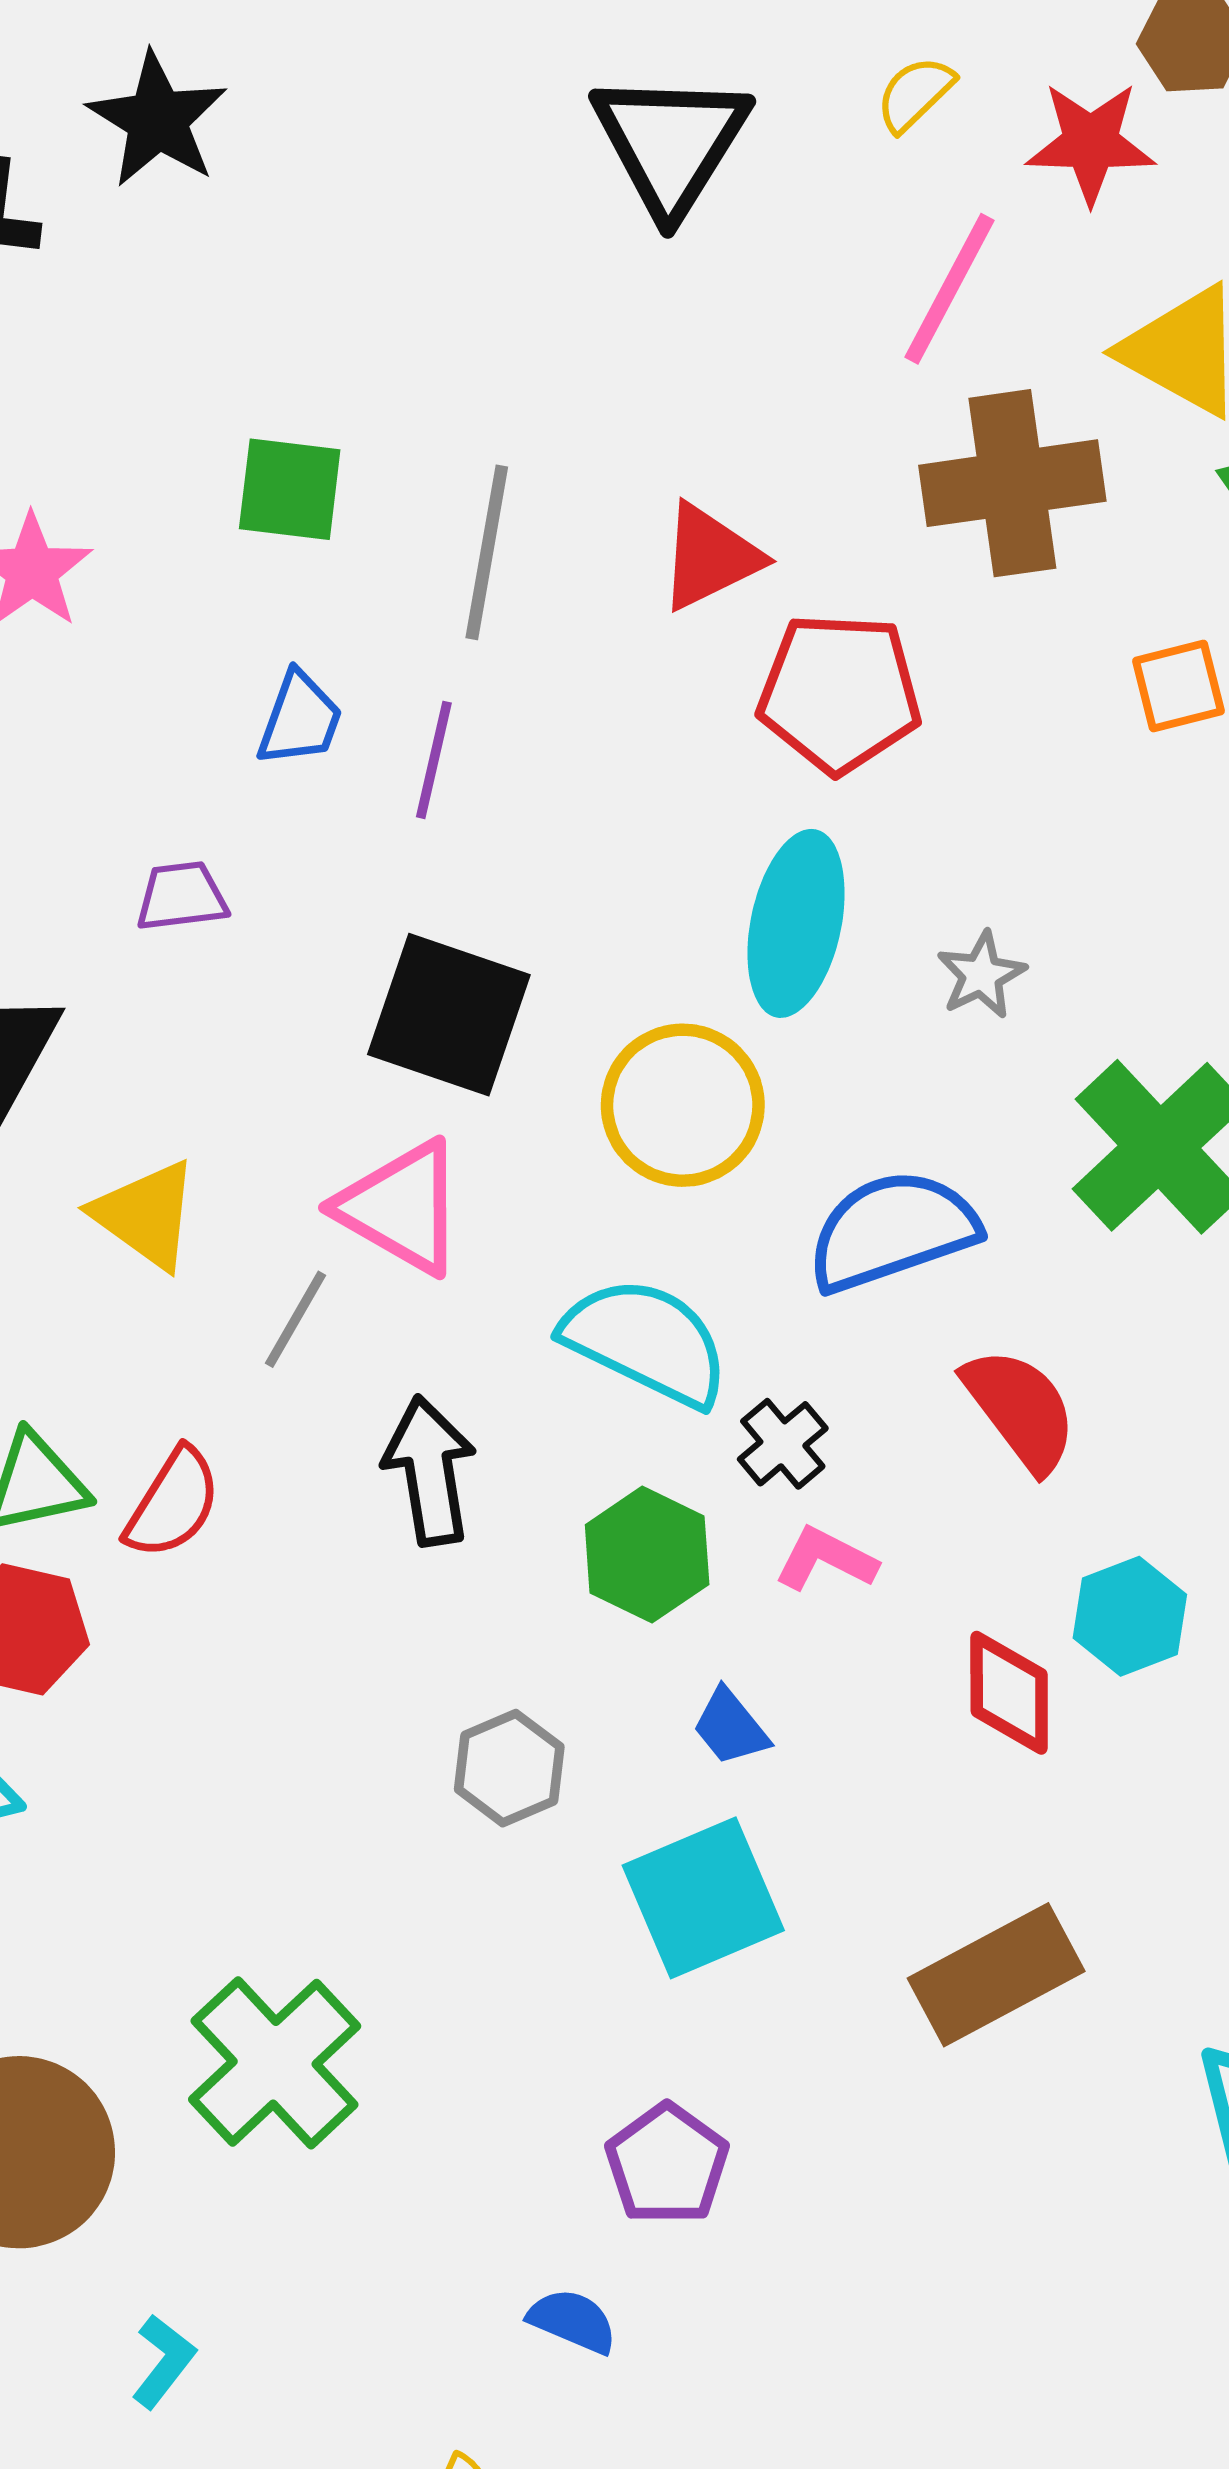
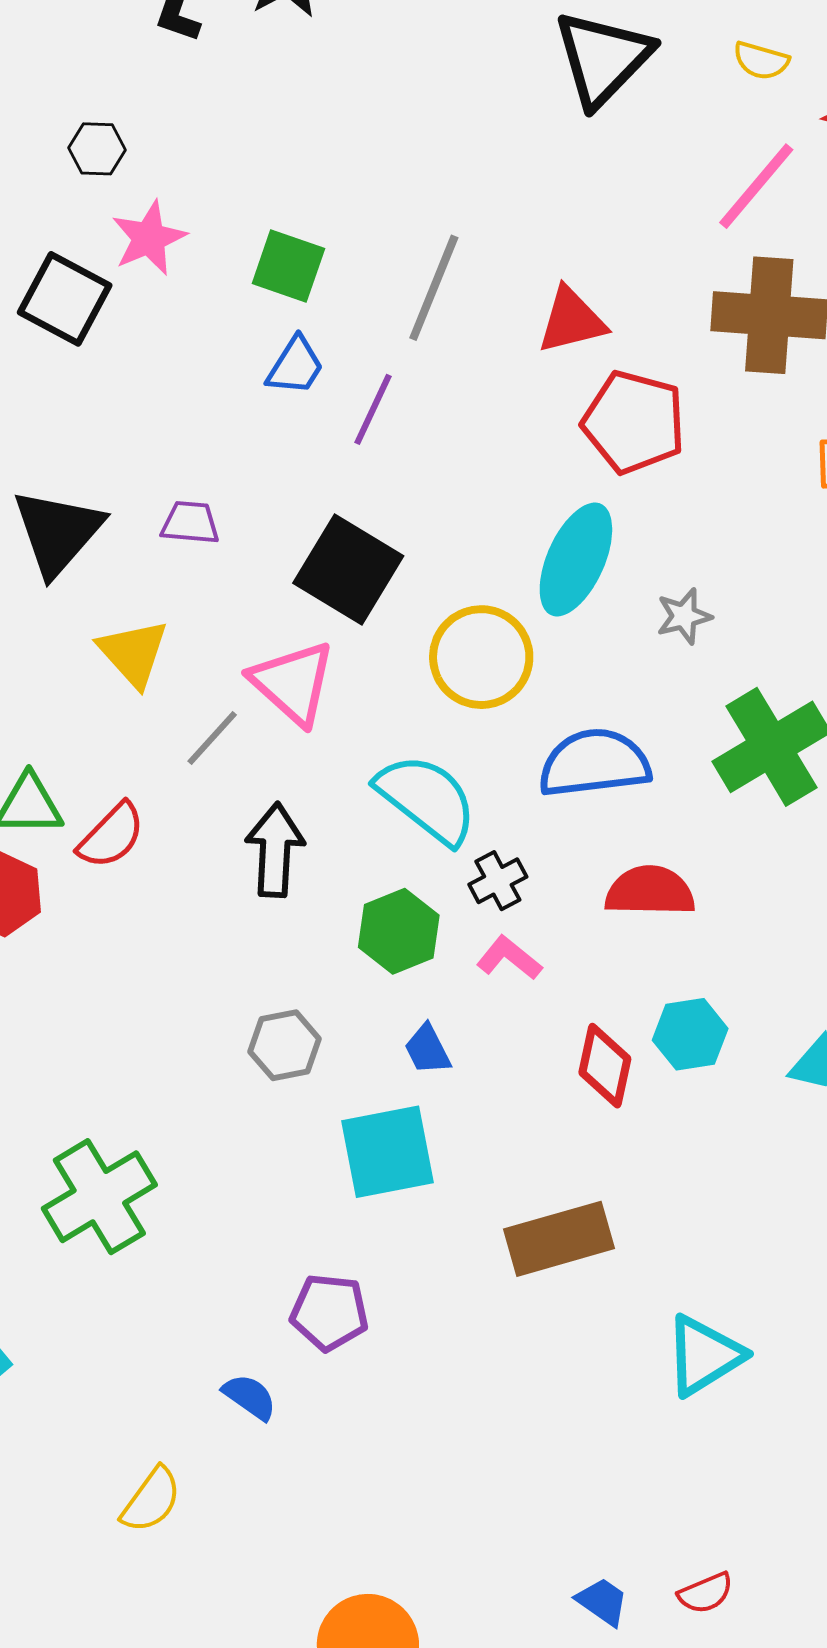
yellow semicircle: (915, 94) -> (761, 61), turned -132
green square: (290, 489) -> (288, 266), moved
purple trapezoid: (182, 896) -> (190, 523), moved
red semicircle: (1020, 1409) -> (650, 891), turned -64
purple pentagon: (667, 2164) -> (329, 1312), turned 30

